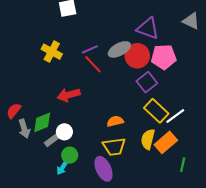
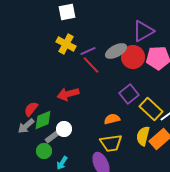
purple triangle: (148, 28) -> (143, 31), turned -50
yellow cross: (52, 52) -> (66, 44), moved
purple square: (147, 82) -> (129, 94), moved
red semicircle: (14, 111) -> (31, 109), moved
gray arrow: (24, 129) -> (26, 126), turned 66
green circle: (70, 155) -> (44, 151), moved

